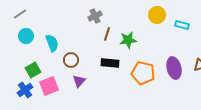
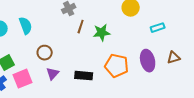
cyan rectangle: (182, 25) -> (158, 28), moved, turned -32
cyan semicircle: (52, 43) -> (26, 26), moved
black rectangle: (110, 63) -> (84, 76), moved

